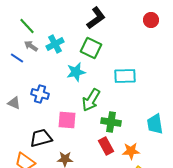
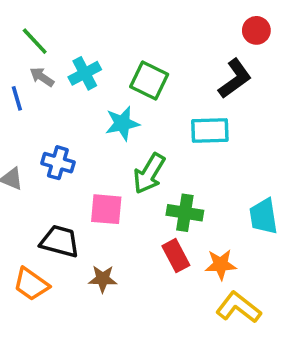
black L-shape: (96, 18) -> (235, 79), moved
blue line: (17, 58) -> (17, 98), turned 40
black trapezoid: (41, 138) -> (60, 241), turned 30

